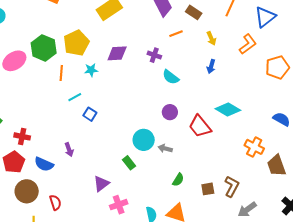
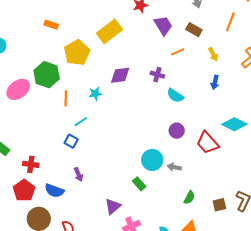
yellow pentagon: (76, 43) -> (77, 53), moved
blue square: (90, 114) -> (71, 141), moved

